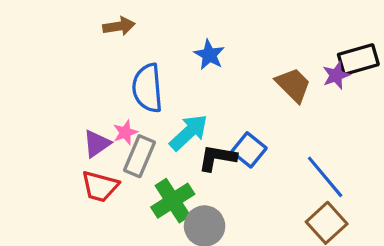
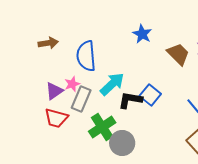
brown arrow: (119, 26) -> (48, 43), moved
blue star: (209, 55) -> (142, 34), moved

